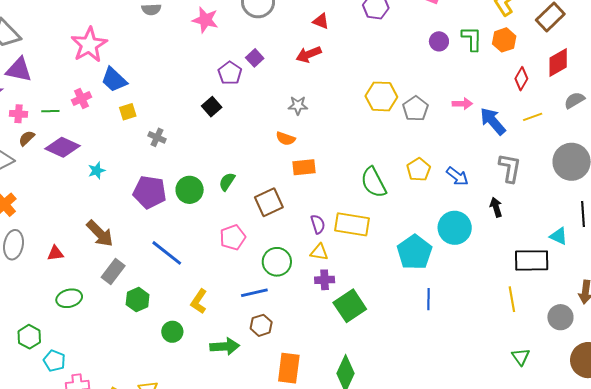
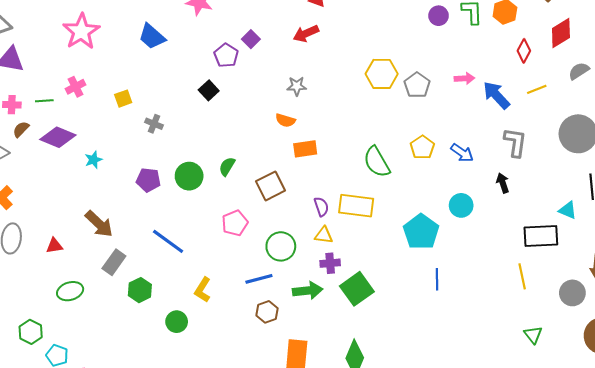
blue trapezoid: (114, 80) -> (152, 36), moved
purple pentagon: (150, 192) -> (148, 180), size x0.7
cyan circle: (455, 228) -> (461, 205), size x0.7
green arrow: (225, 346) -> (308, 291), moved

